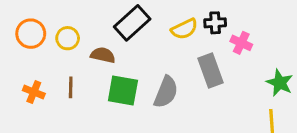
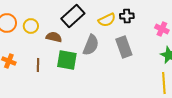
pink cross: (241, 43) -> (162, 29), moved
brown line: (71, 87) -> (38, 65), moved
gray semicircle: (166, 92) -> (91, 45), moved

